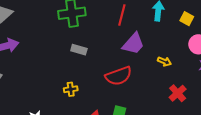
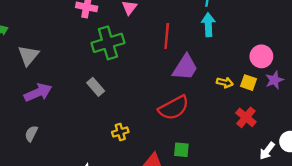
yellow square: (187, 19) -> (249, 83), moved
gray rectangle: (79, 50) -> (96, 87), moved, turned 42

